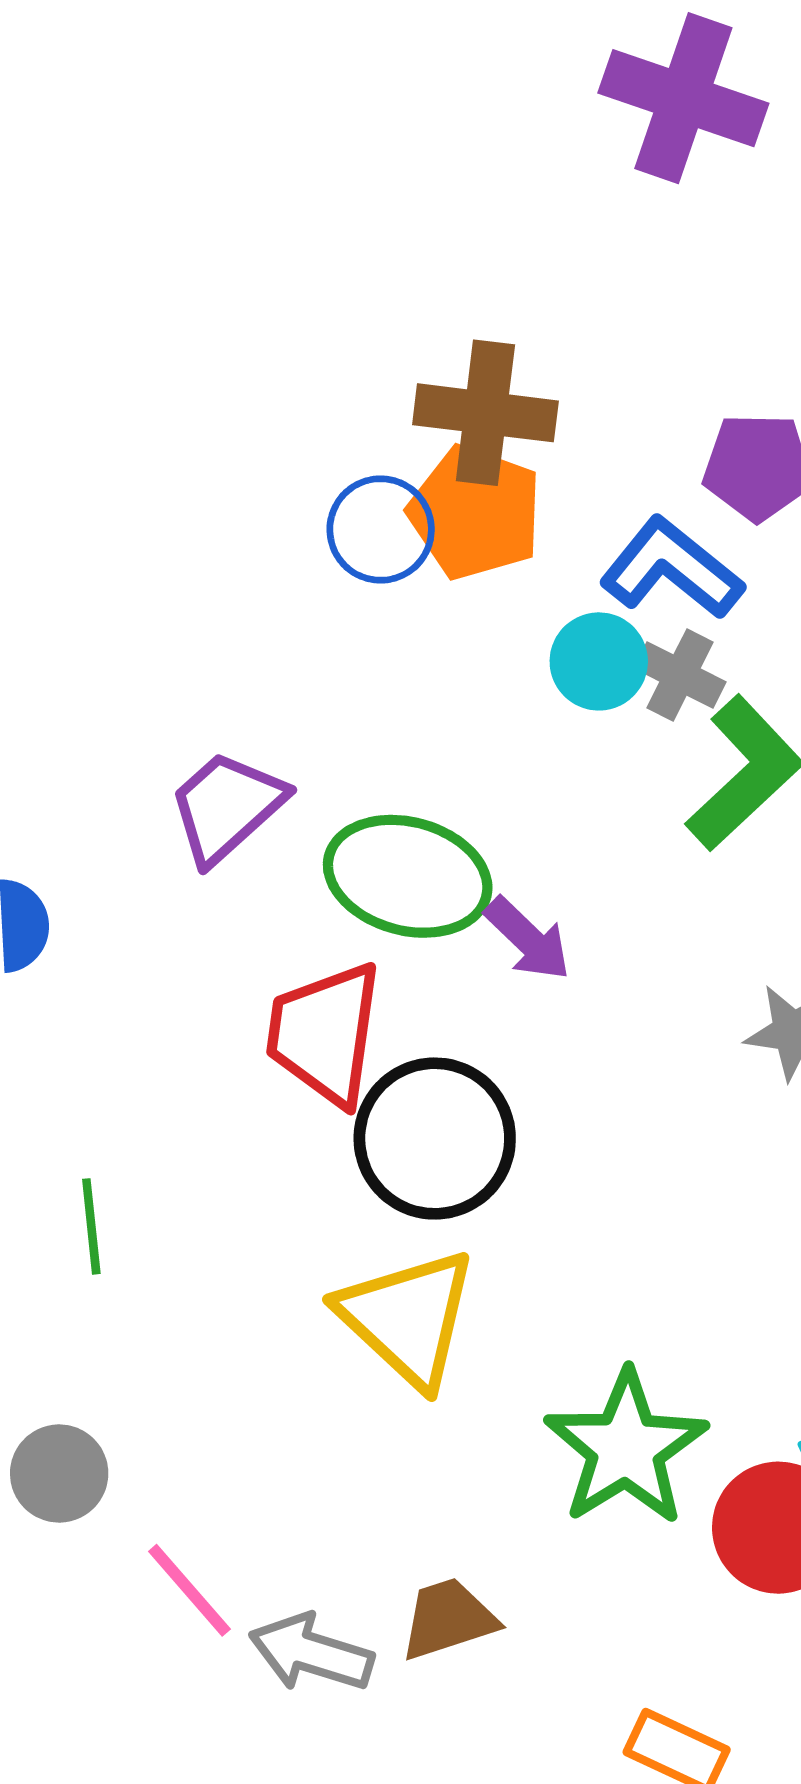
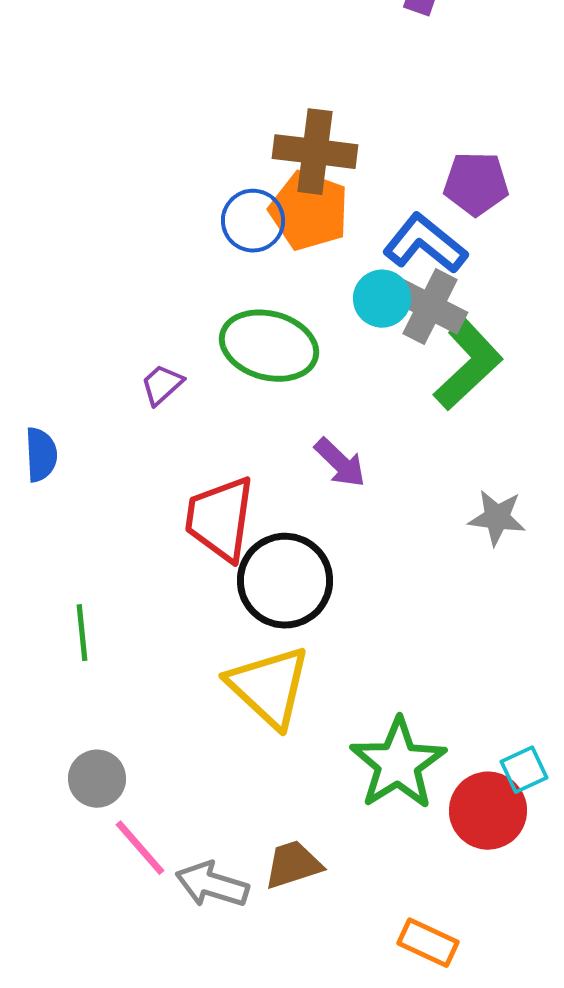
gray cross: (680, 675) -> (430, 307), size x1.4
purple trapezoid: (227, 807) -> (162, 385), size x0.6
green ellipse: (408, 876) -> (269, 346), moved
gray circle: (59, 1473) -> (97, 779), moved

